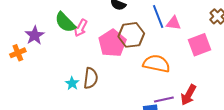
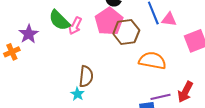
pink pentagon: (112, 43) -> (109, 21), moved
cyan star: (72, 83) -> (77, 94), moved

